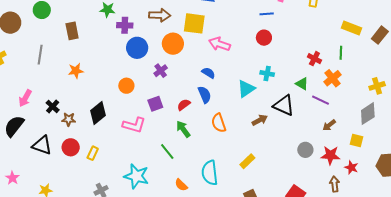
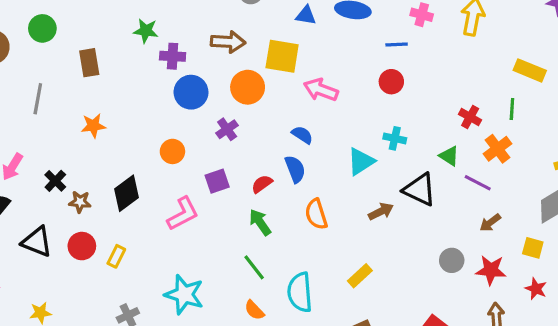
pink L-shape: (134, 125) -> (183, 214), turned -45
green line: (167, 152) -> (254, 267), moved
red star: (351, 167) -> (536, 289), moved

